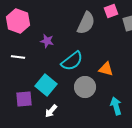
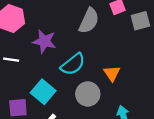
purple star: (47, 41) -> (44, 41), size x1.5
orange triangle: (106, 69) -> (112, 73), turned 42

